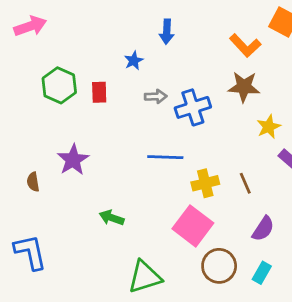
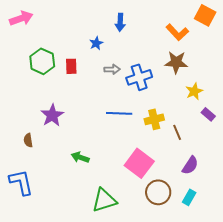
brown semicircle: (33, 182) -> (28, 140), moved
yellow cross: (205, 183) -> (154, 119), moved

